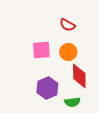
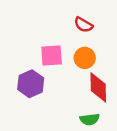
purple hexagon: (47, 88) -> (31, 84), moved

